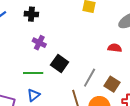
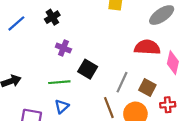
black cross: (31, 14) -> (52, 17), turned -32
red semicircle: (115, 48) -> (147, 47), size x1.6

